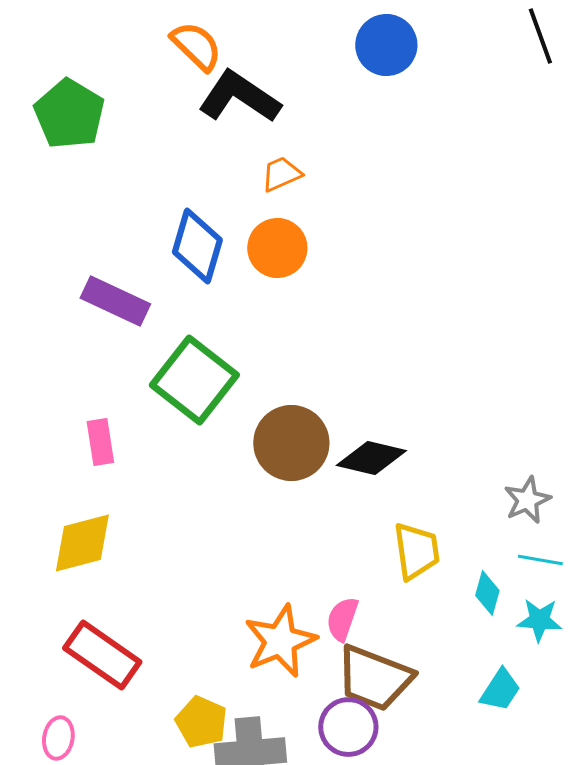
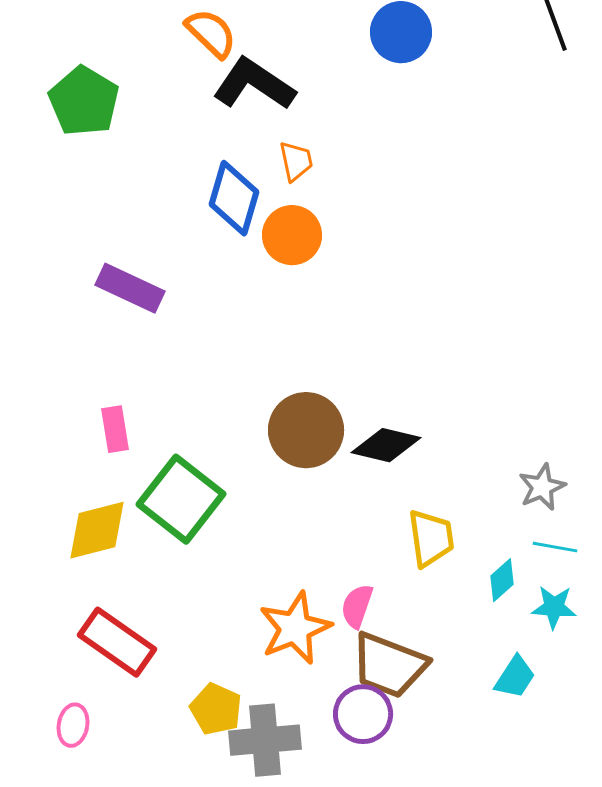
orange trapezoid: (281, 174) -> (296, 161), turned 102
blue diamond: (197, 246) -> (234, 198), moved
green square: (194, 380) -> (181, 499), moved
cyan diamond: (487, 593) -> (502, 580), turned 33

